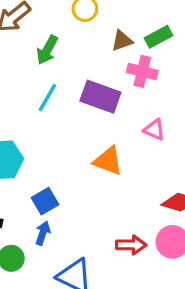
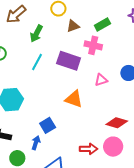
brown triangle: (122, 41) -> (73, 26), moved
pink triangle: (154, 130) -> (101, 80), turned -40
blue square: (45, 201) -> (48, 125), moved

